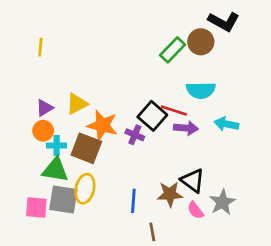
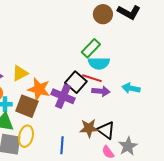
brown circle: (201, 42) -> (103, 14), moved
green rectangle: (173, 50) -> (91, 48), moved
cyan semicircle: (201, 90) -> (99, 63), moved
purple cross: (135, 135) -> (63, 96), size x1.6
brown star: (170, 194) -> (89, 128), moved

